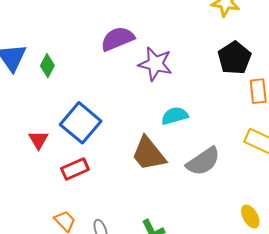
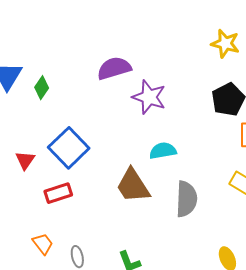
gray semicircle: (203, 161) -> (186, 199), turned -60

